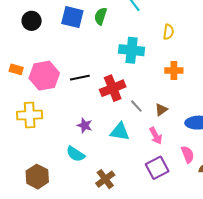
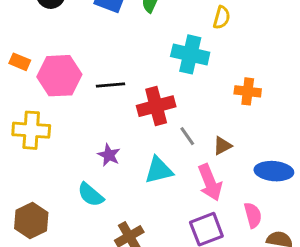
yellow semicircle: (168, 32) -> (222, 17), moved
cyan triangle: (120, 132) -> (159, 170), turned -30
pink arrow: (156, 136) -> (210, 182), size x1.4

